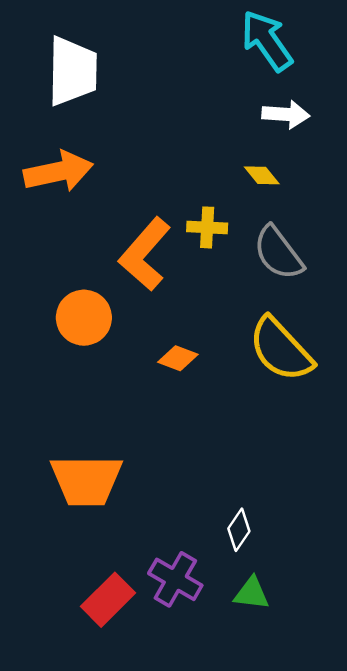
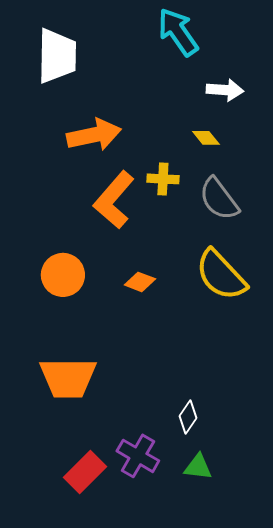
cyan arrow: (267, 41) -> (178, 32), moved
orange arrow: (58, 172) -> (94, 135), moved
orange circle: (84, 318) -> (63, 275), moved

